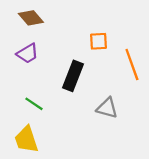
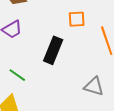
gray triangle: (107, 108) -> (94, 86), moved

